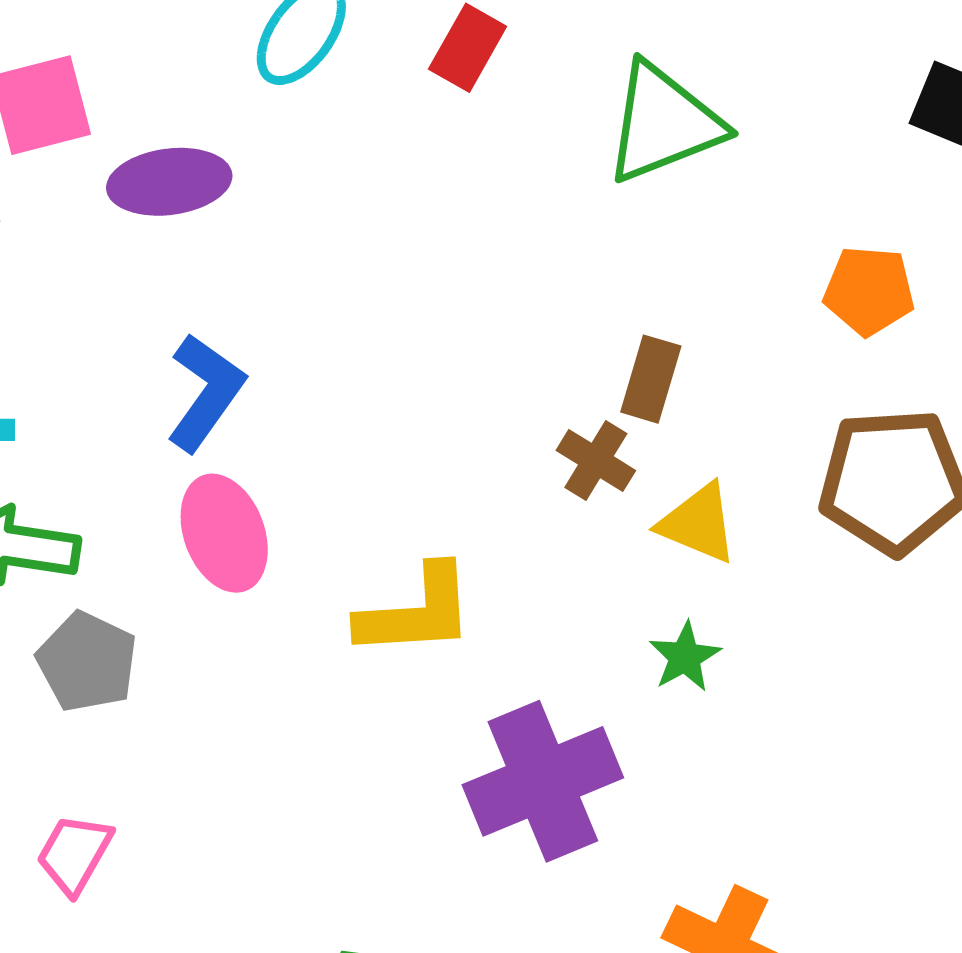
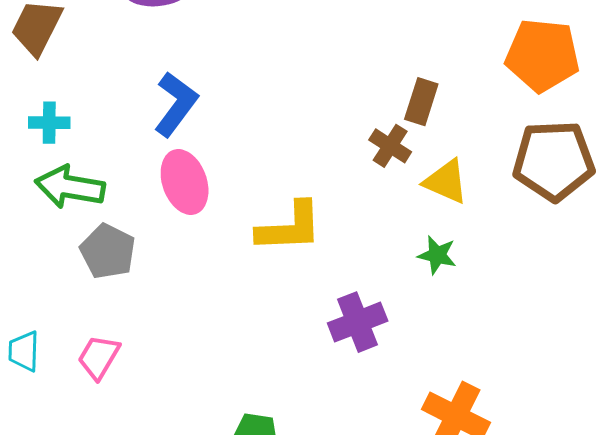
orange pentagon: (869, 291) -> (542, 55), size x1.5
green star: (685, 657) -> (437, 255), turned -30
purple cross: (543, 781) -> (358, 322), size x0.7

